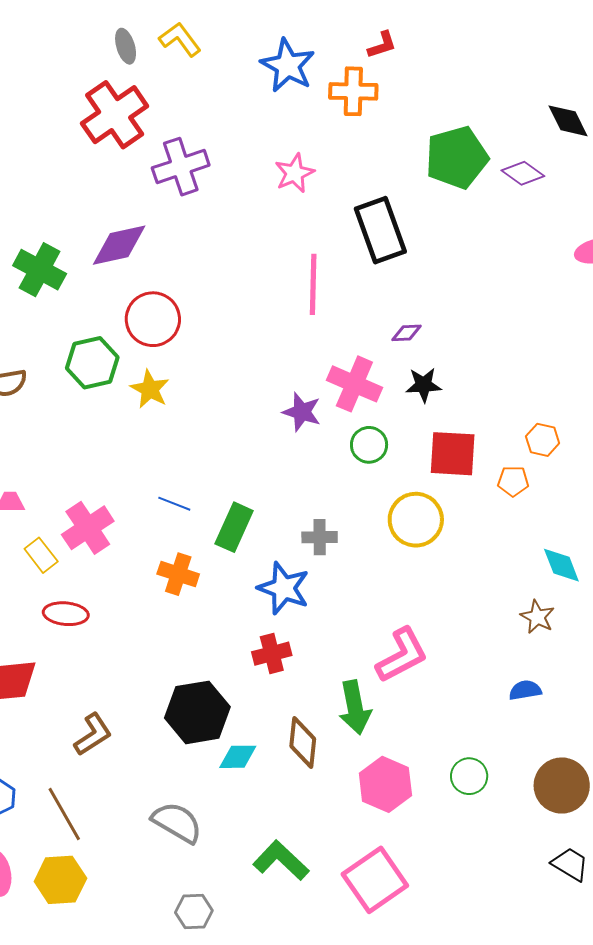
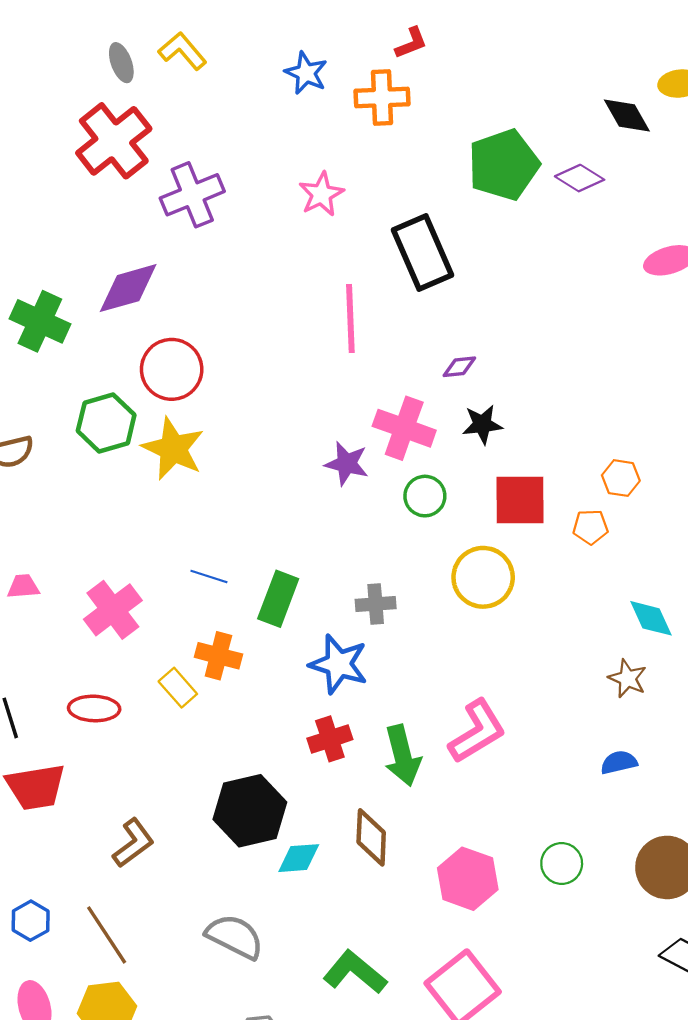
blue star: (288, 66) -> (306, 73), size x0.7
yellow star: (150, 389) -> (173, 449), size x1.4
yellow rectangle: (41, 555) -> (178, 688), moved
green arrow: (355, 707) -> (402, 756), moved

